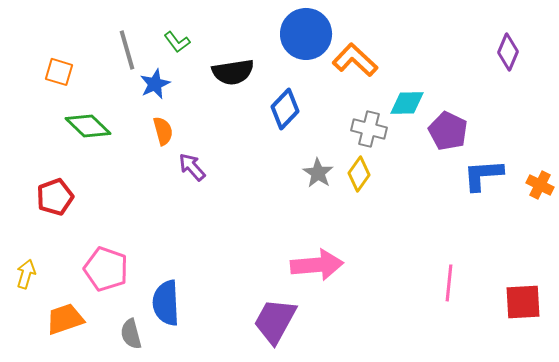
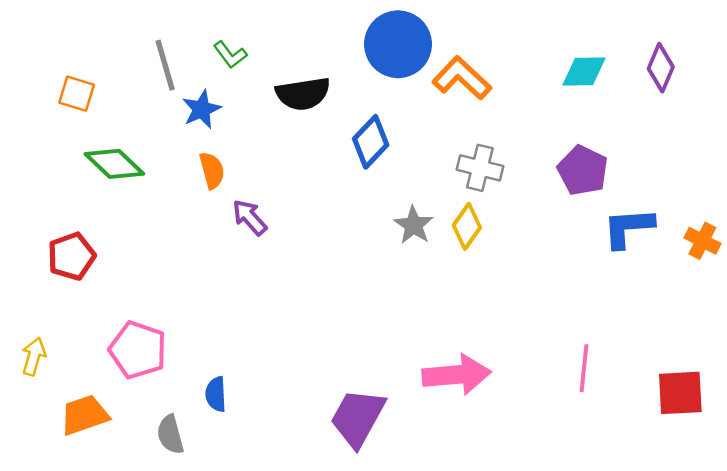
cyan diamond: (407, 103) -> (584, 72), moved
pink arrow: (317, 265) -> (457, 375), moved
blue semicircle: (166, 303) -> (216, 394), size x0.6

